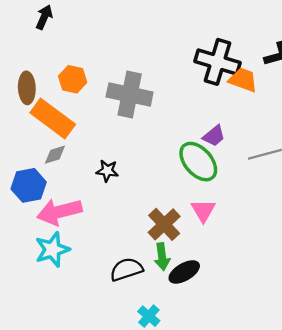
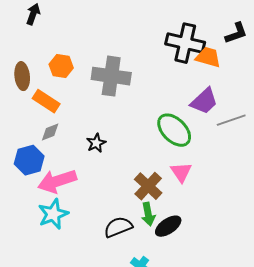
orange rectangle: (53, 119) -> (46, 101), size x0.7
purple trapezoid: (214, 136) -> (204, 101), moved, size x1.4
black star: (107, 171) -> (96, 143), turned -30

